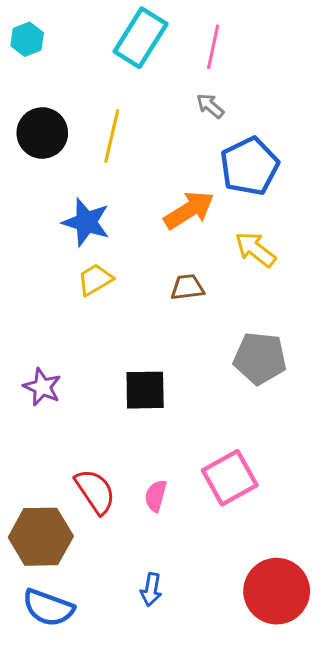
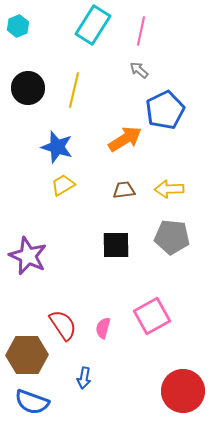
yellow arrow: (255, 249) -> (169, 189), moved, turned -40
purple star: (42, 387) -> (28, 256), size x1.5
black square: (145, 390) -> (116, 245), moved
blue arrow: (151, 590) -> (84, 378), moved

